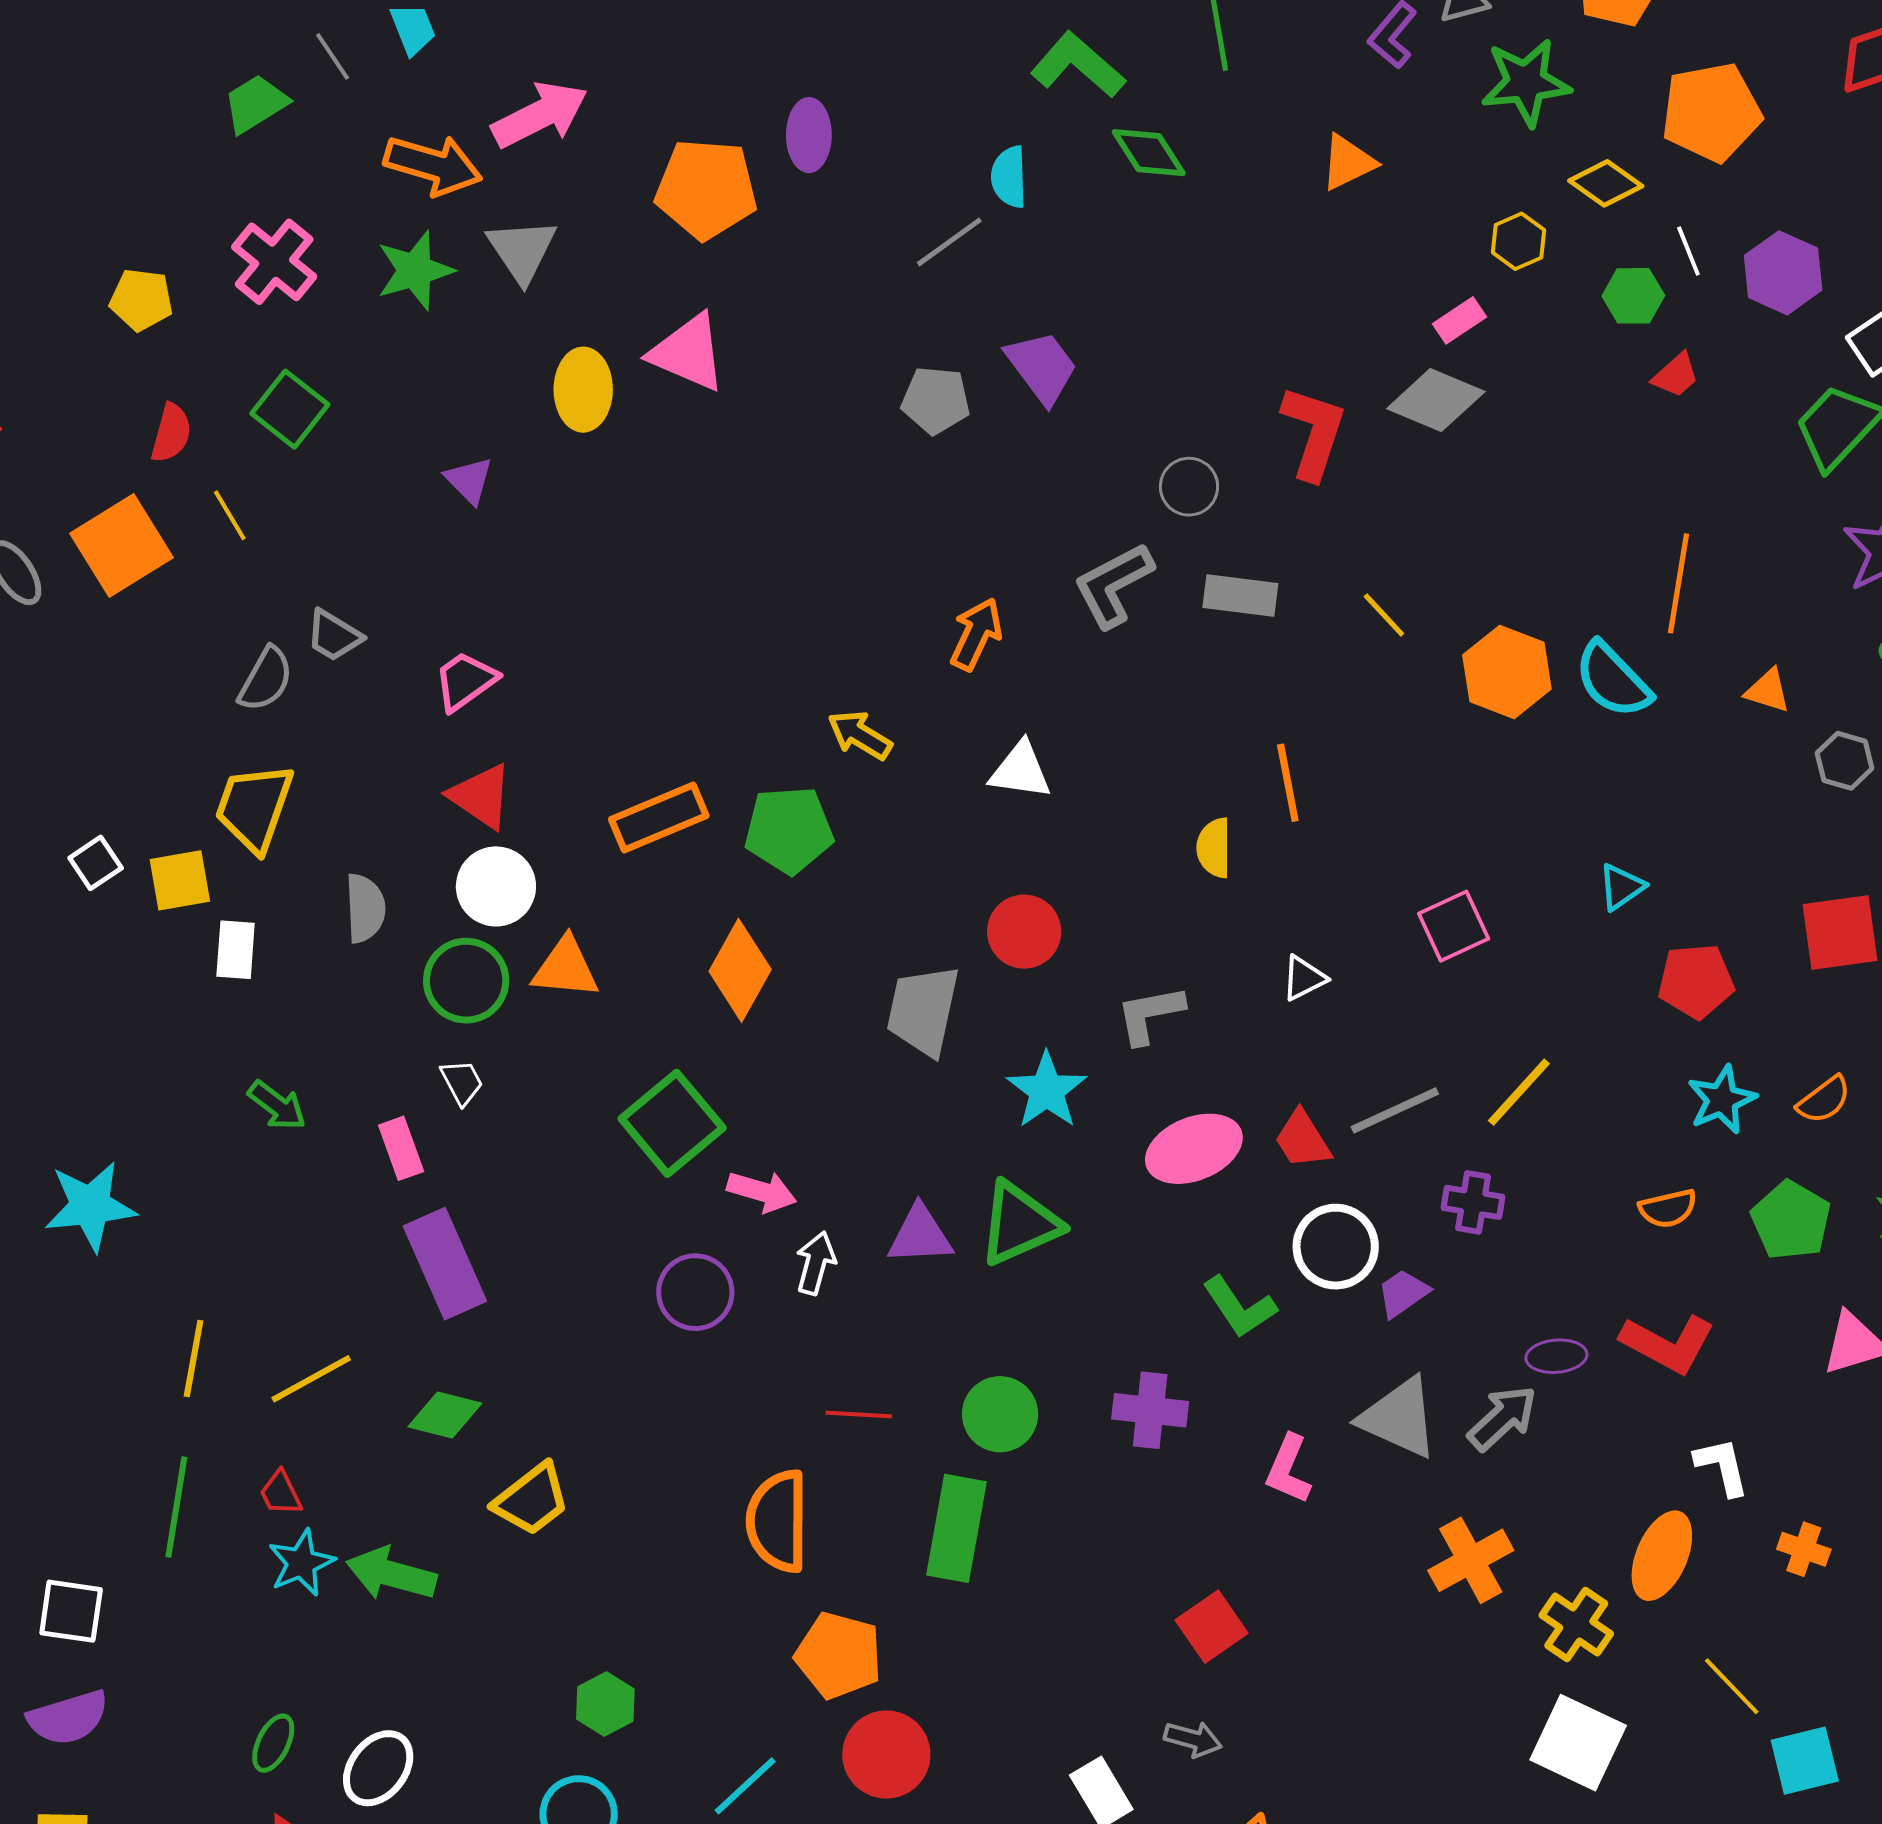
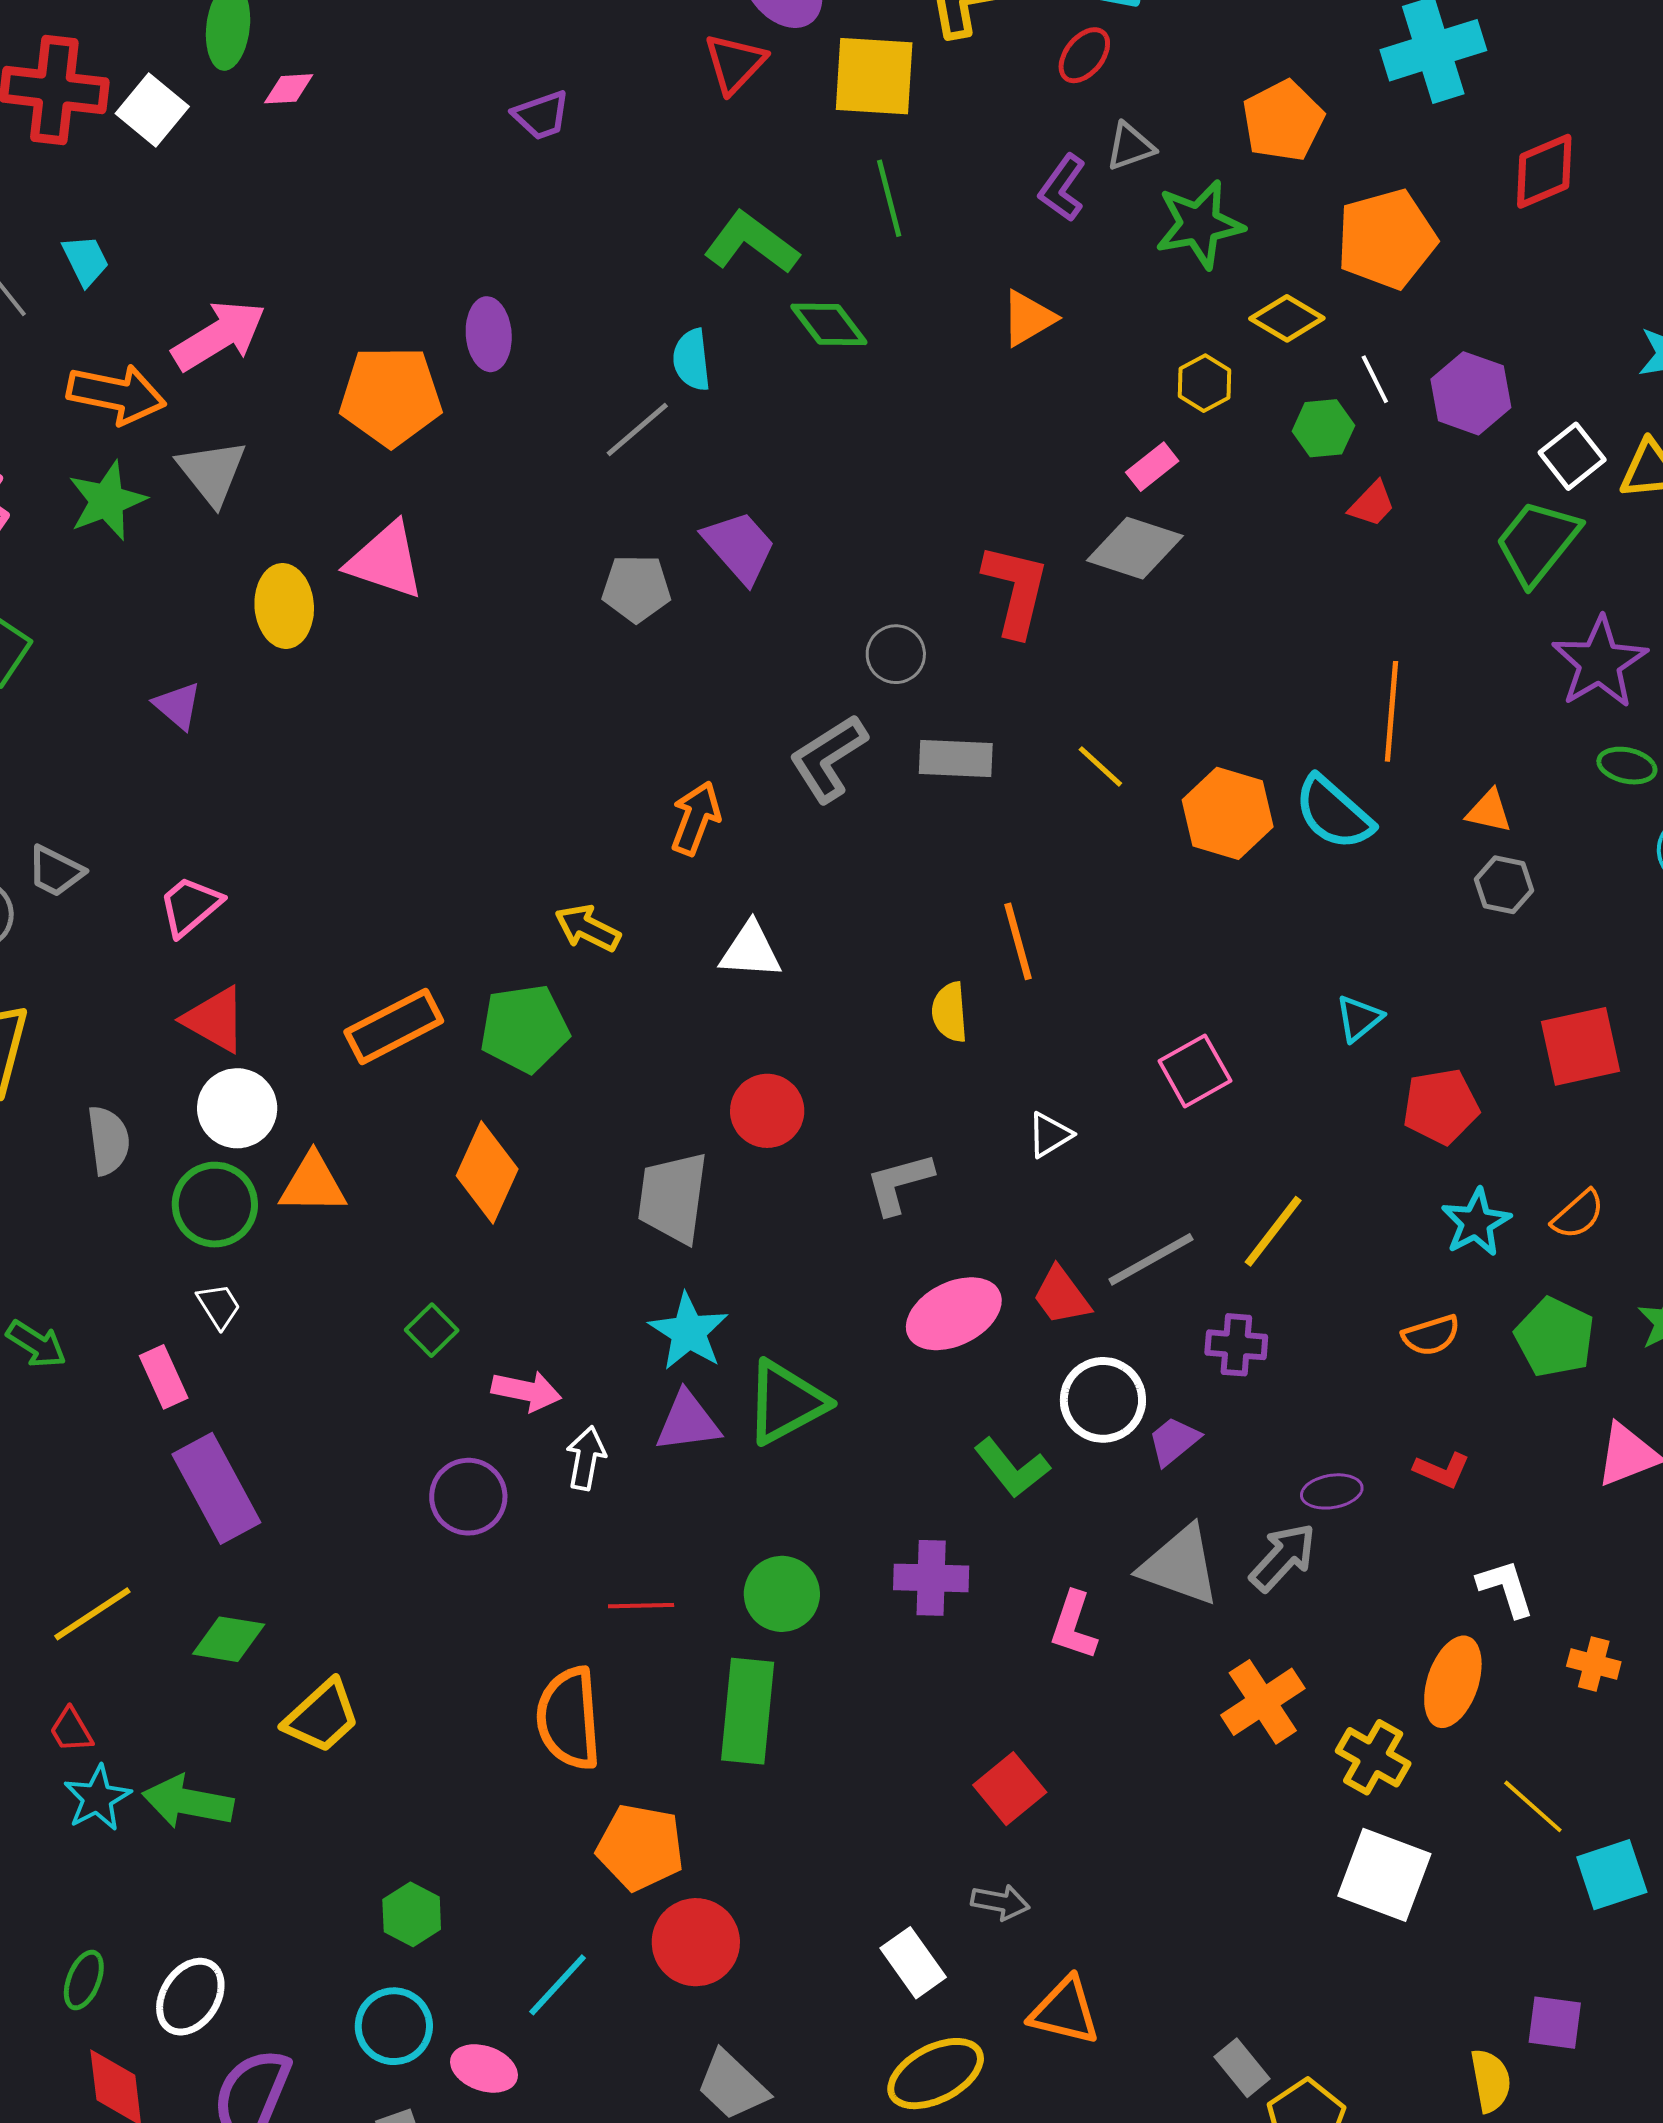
gray hexagon: (1845, 761) -> (1504, 885), moved
cyan star: (1047, 1090) -> (689, 1332), moved
green square: (672, 1123) -> (432, 1330), size x0.5
red L-shape: (1668, 1344) -> (1442, 1470), size x0.6

